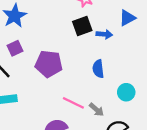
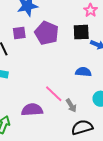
purple pentagon: (49, 64) -> (47, 33), moved
blue semicircle: (98, 69) -> (83, 72), turned 84

